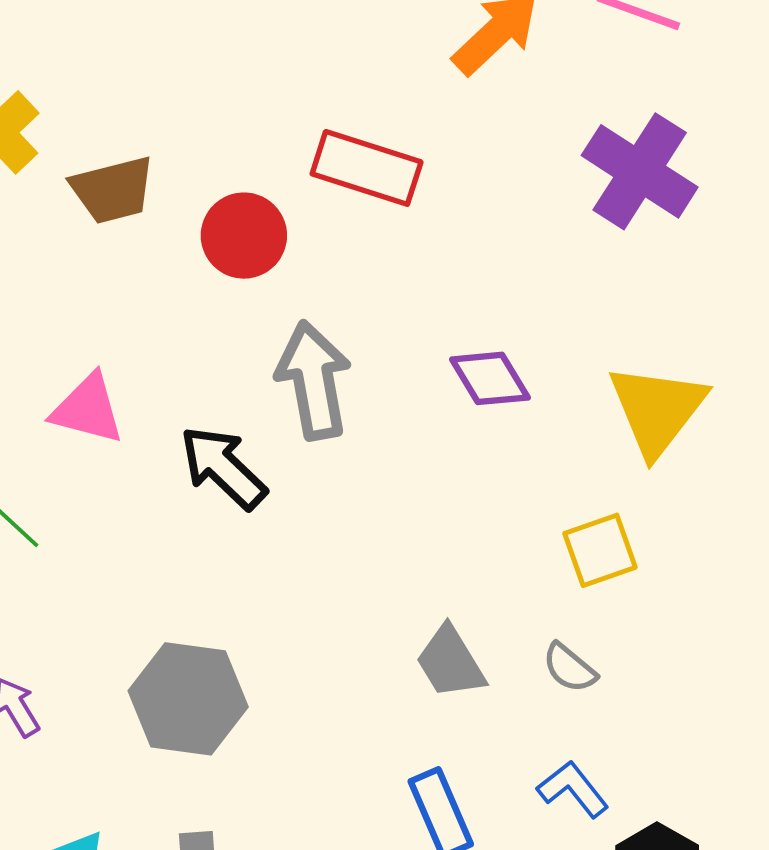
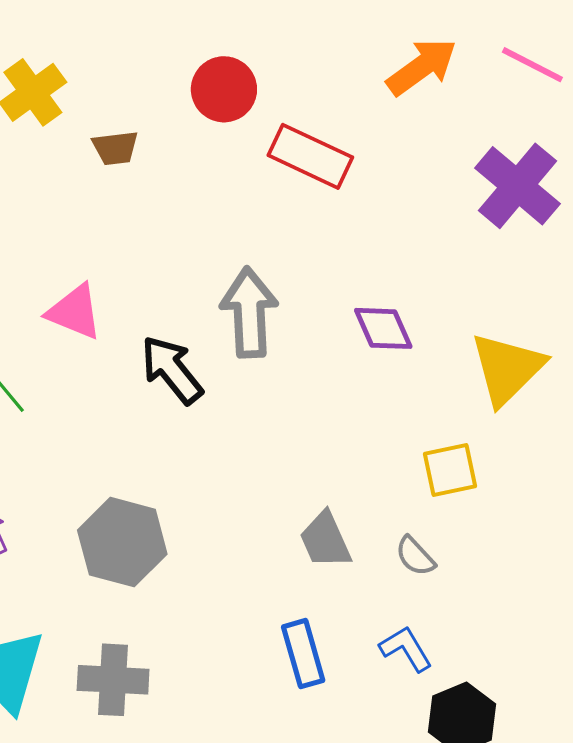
brown trapezoid: (113, 190) -> (115, 148), size x0.7
red circle: (244, 236) -> (224, 89), moved

